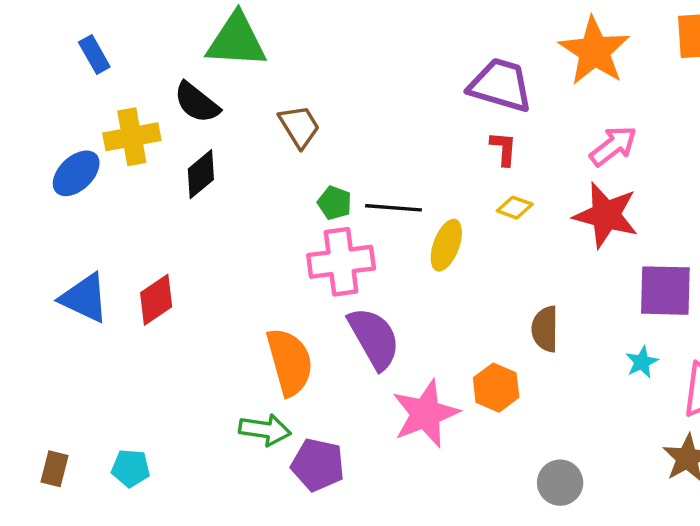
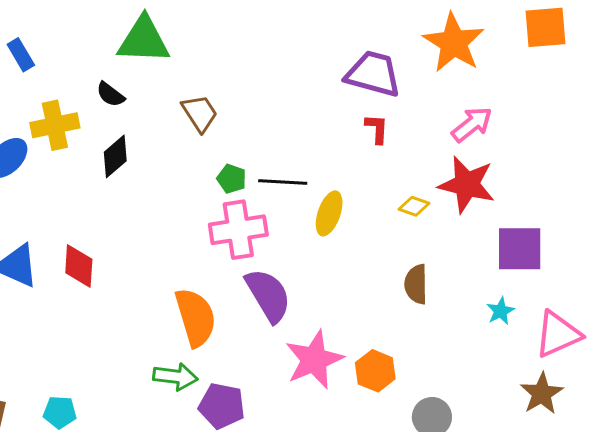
black semicircle: (197, 103) -> (110, 94), size x0.7
yellow diamond: (515, 208) -> (414, 206), moved
red diamond: (156, 300) -> (79, 266), turned -51
orange hexagon: (496, 388) -> (375, 371), moved

